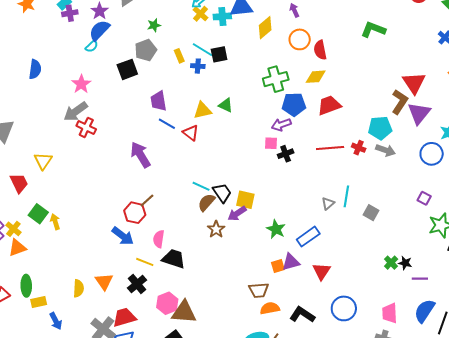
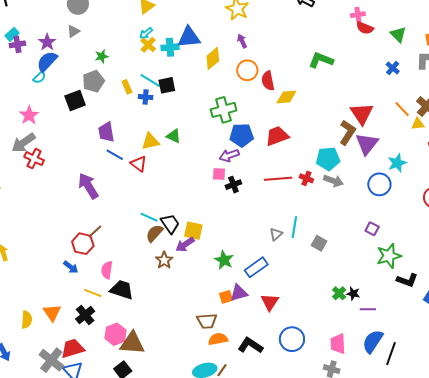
yellow diamond: (316, 77) -> (286, 97), moved
blue arrow: (123, 236) -> (71, 267), size x0.7

